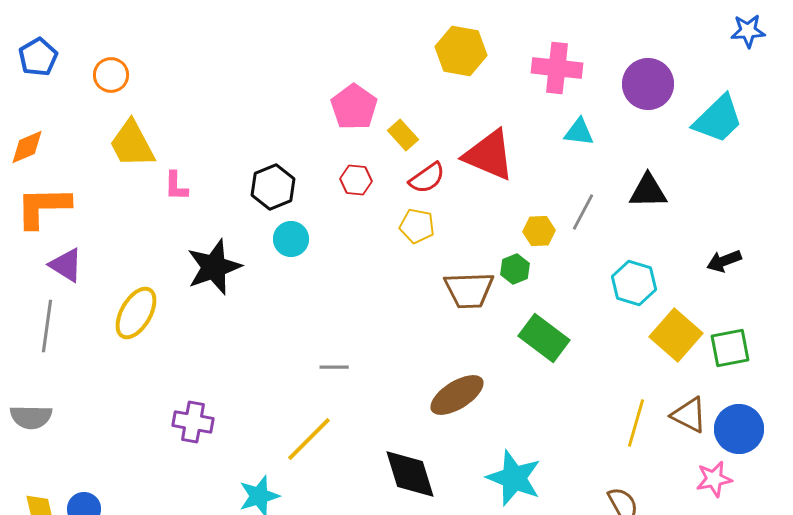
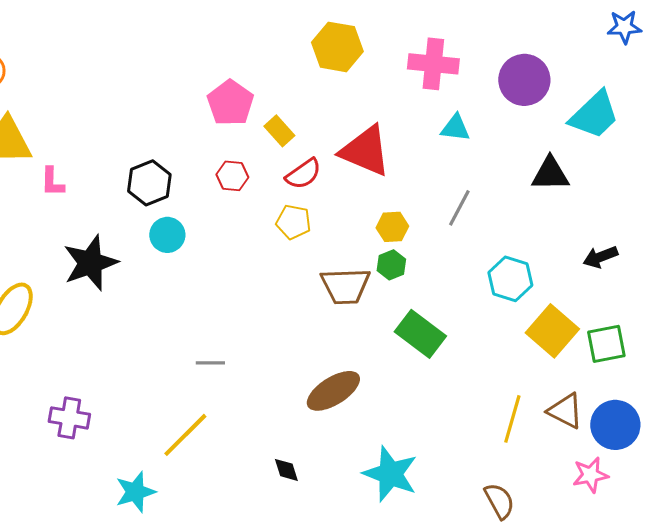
black triangle: (648, 191) -> (550, 174), moved
yellow hexagon: (539, 231) -> (392, 227), moved
black diamond: (410, 474) -> (286, 470), size x0.5

